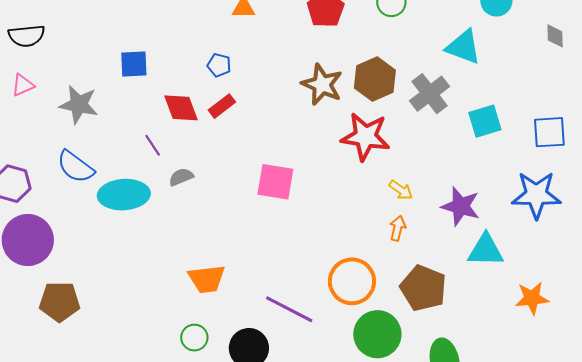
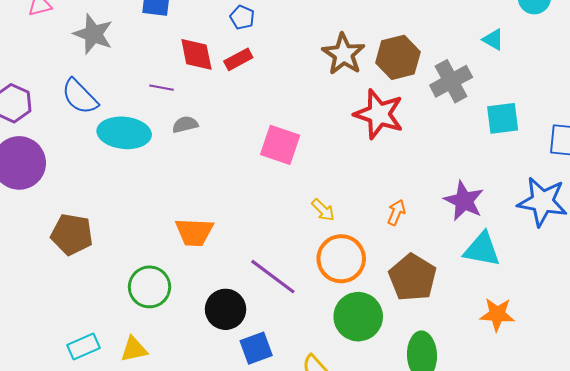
cyan triangle: (463, 47) -> (493, 40), size x0.6
purple line: (153, 145) -> (162, 88), turned -55
yellow arrow: (401, 190) -> (323, 210), moved
orange star: (532, 298) -> (497, 314), moved
brown pentagon: (60, 302) -> (72, 234), moved
green circle: (194, 338) -> (149, 287), moved, size x1.5

